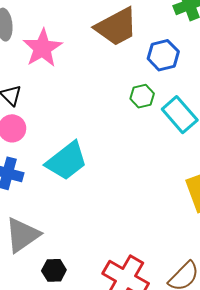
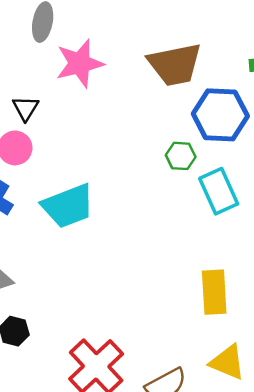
blue hexagon: (163, 55) -> (220, 115), size x1.4

